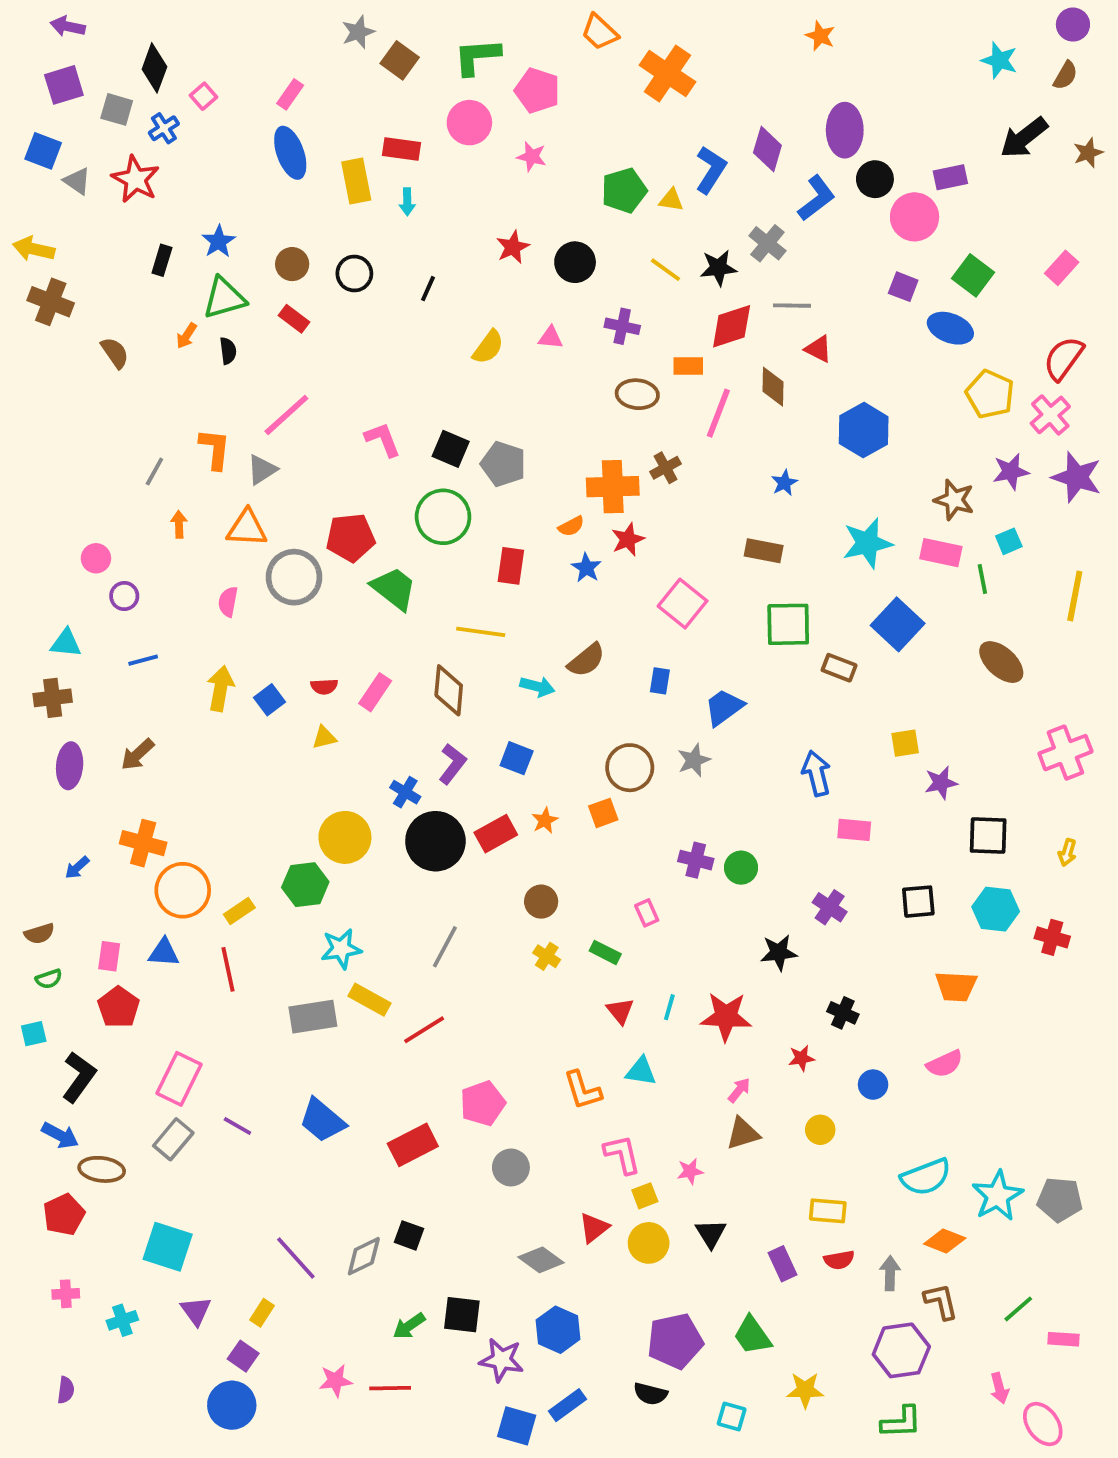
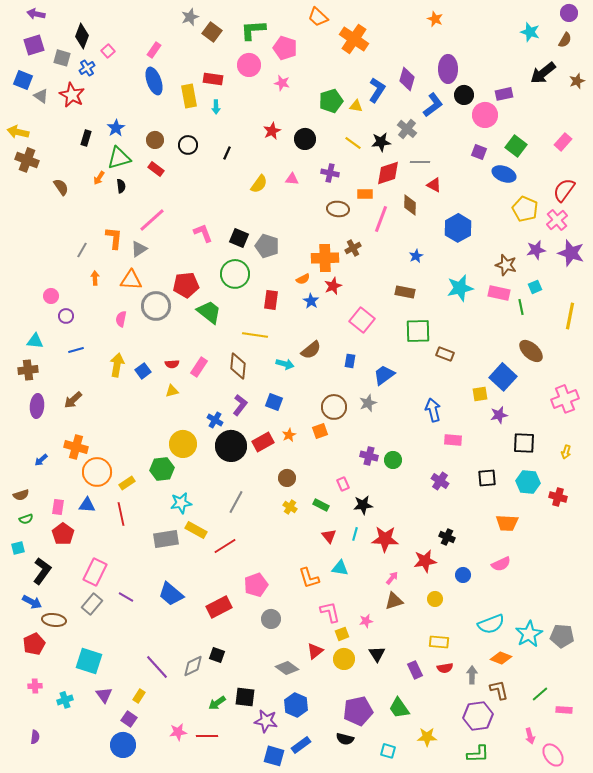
blue square: (898, 624) -> (503, 377), moved
black star: (779, 952) -> (363, 505), moved
red star: (801, 1058) -> (425, 561), size x1.6

